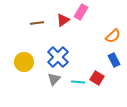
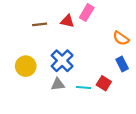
red triangle: (63, 20) -> (67, 21), turned 48
orange semicircle: (113, 36) -> (121, 38), turned 77
gray triangle: (54, 79) -> (58, 84), turned 40

